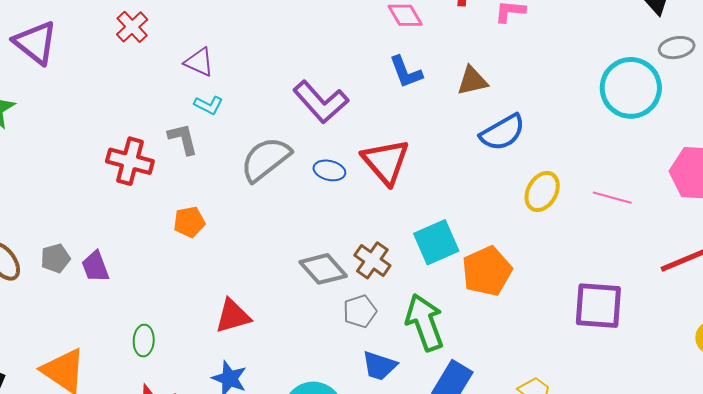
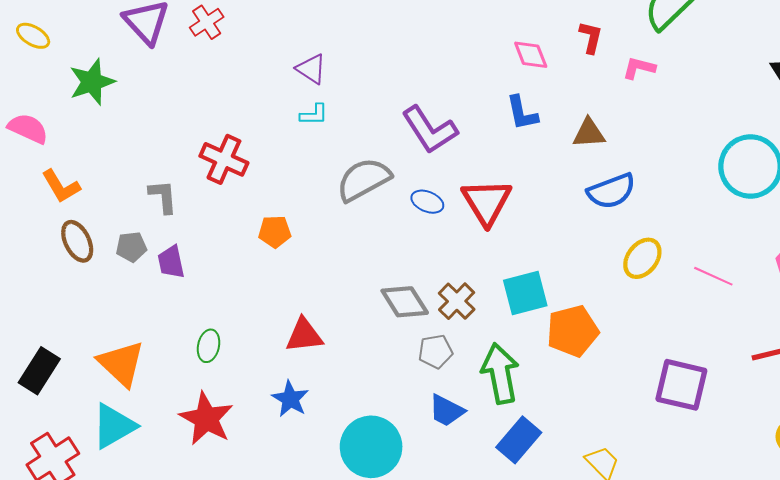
red cross: (132, 27) -> (207, 22), moved
cyan L-shape: (209, 105) -> (314, 115), turned -36
gray L-shape: (183, 139) -> (163, 197), moved

